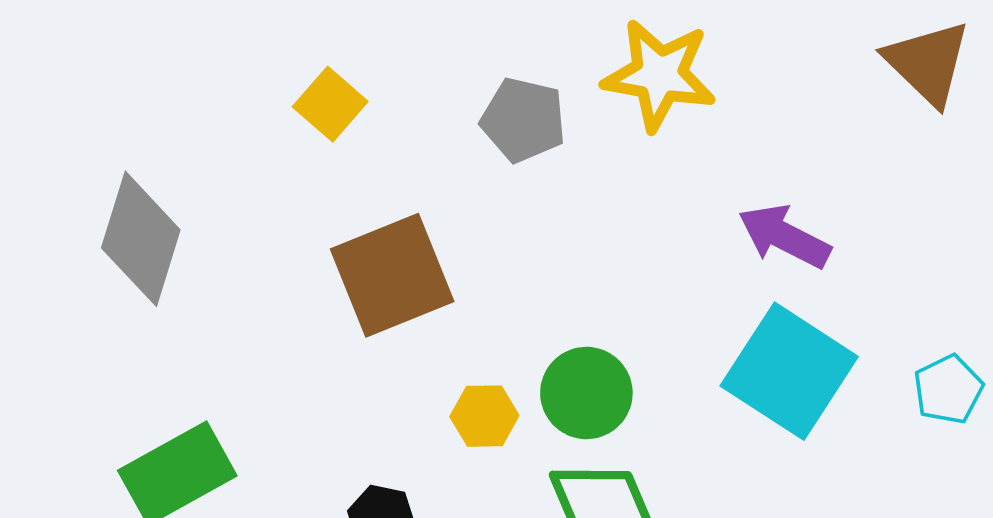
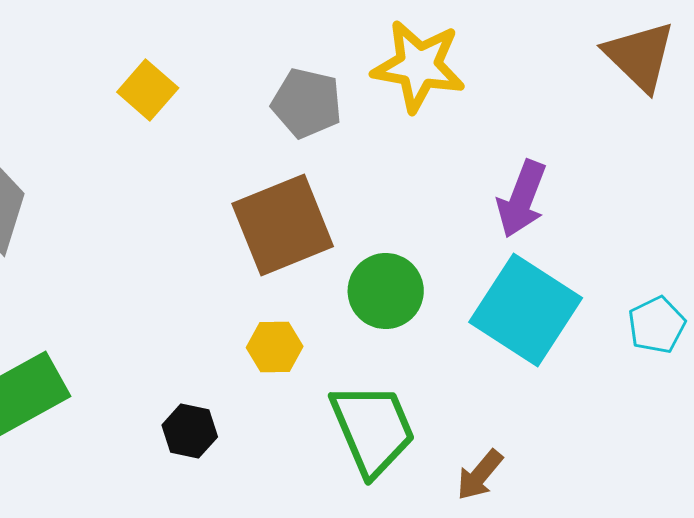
purple arrow: (784, 236) -> (522, 199), turned -96
brown square: (392, 275) -> (283, 225), moved
green circle: (586, 393) -> (386, 291), moved

